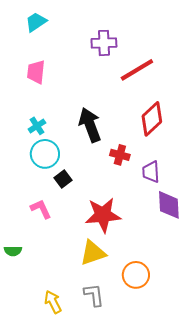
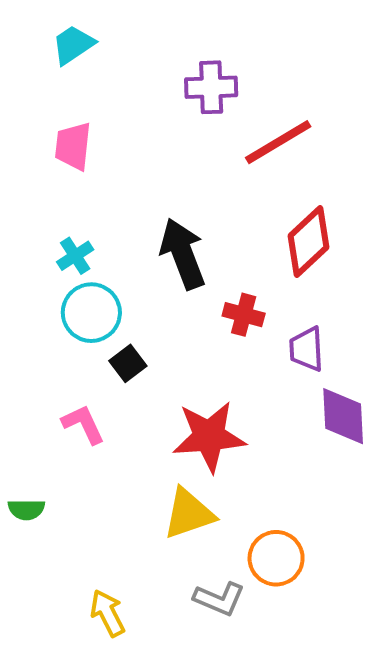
gray L-shape: (94, 295) -> (219, 599), moved, turned 120

